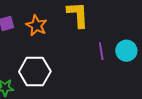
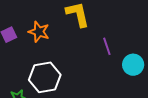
cyan circle: (126, 51) -> (133, 65), moved

